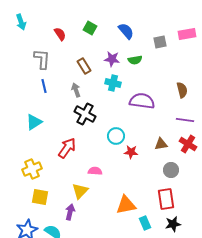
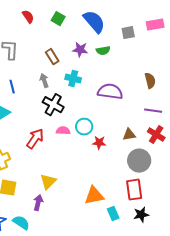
blue semicircle: (126, 31) -> (94, 22), size x1.4
red semicircle: (60, 34) -> (28, 17), moved
cyan cross: (113, 83) -> (73, 79), moved
blue line: (44, 86) -> (12, 87), moved
gray circle: (171, 170) -> (139, 161), size x1.5
pink semicircle: (95, 171) -> (63, 131), moved

